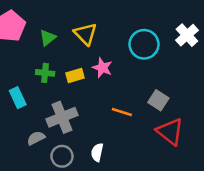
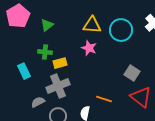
yellow triangle: (85, 34) -> (92, 25), moved, turned -42
yellow rectangle: (75, 76) -> (60, 63), moved
orange line: (122, 112) -> (104, 99), moved

